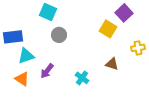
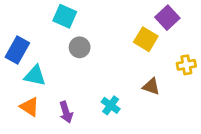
blue rectangle: (13, 37) -> (17, 50), turned -54
cyan triangle: (26, 56) -> (35, 76), turned 30
purple arrow: (47, 71) -> (66, 112), moved, turned -56

